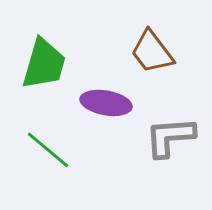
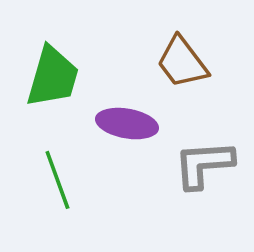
green line: (48, 150) -> (57, 180), turned 30

